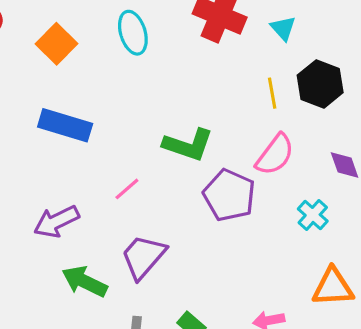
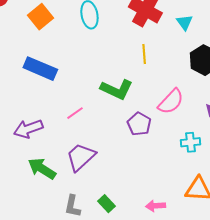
yellow line: (272, 93) -> (144, 54), moved
purple pentagon: (229, 195) -> (139, 124), size x0.7
cyan cross: (313, 215) -> (190, 142), turned 36

